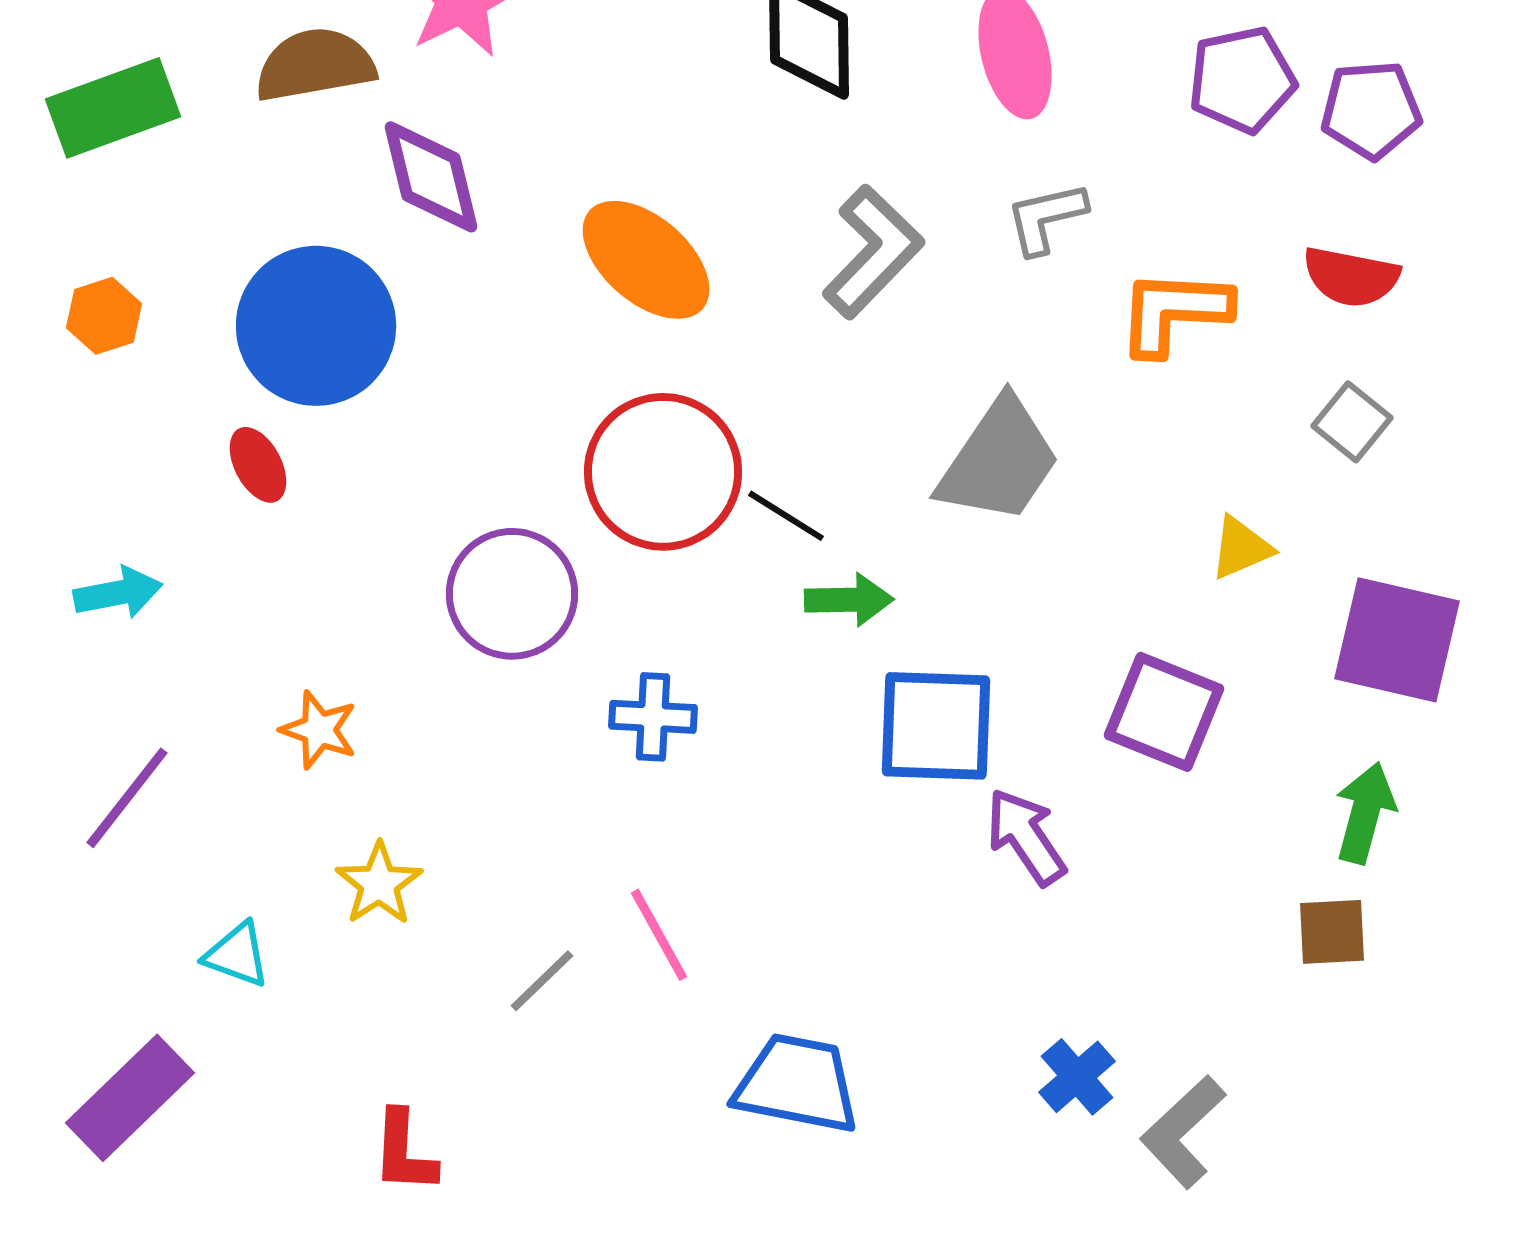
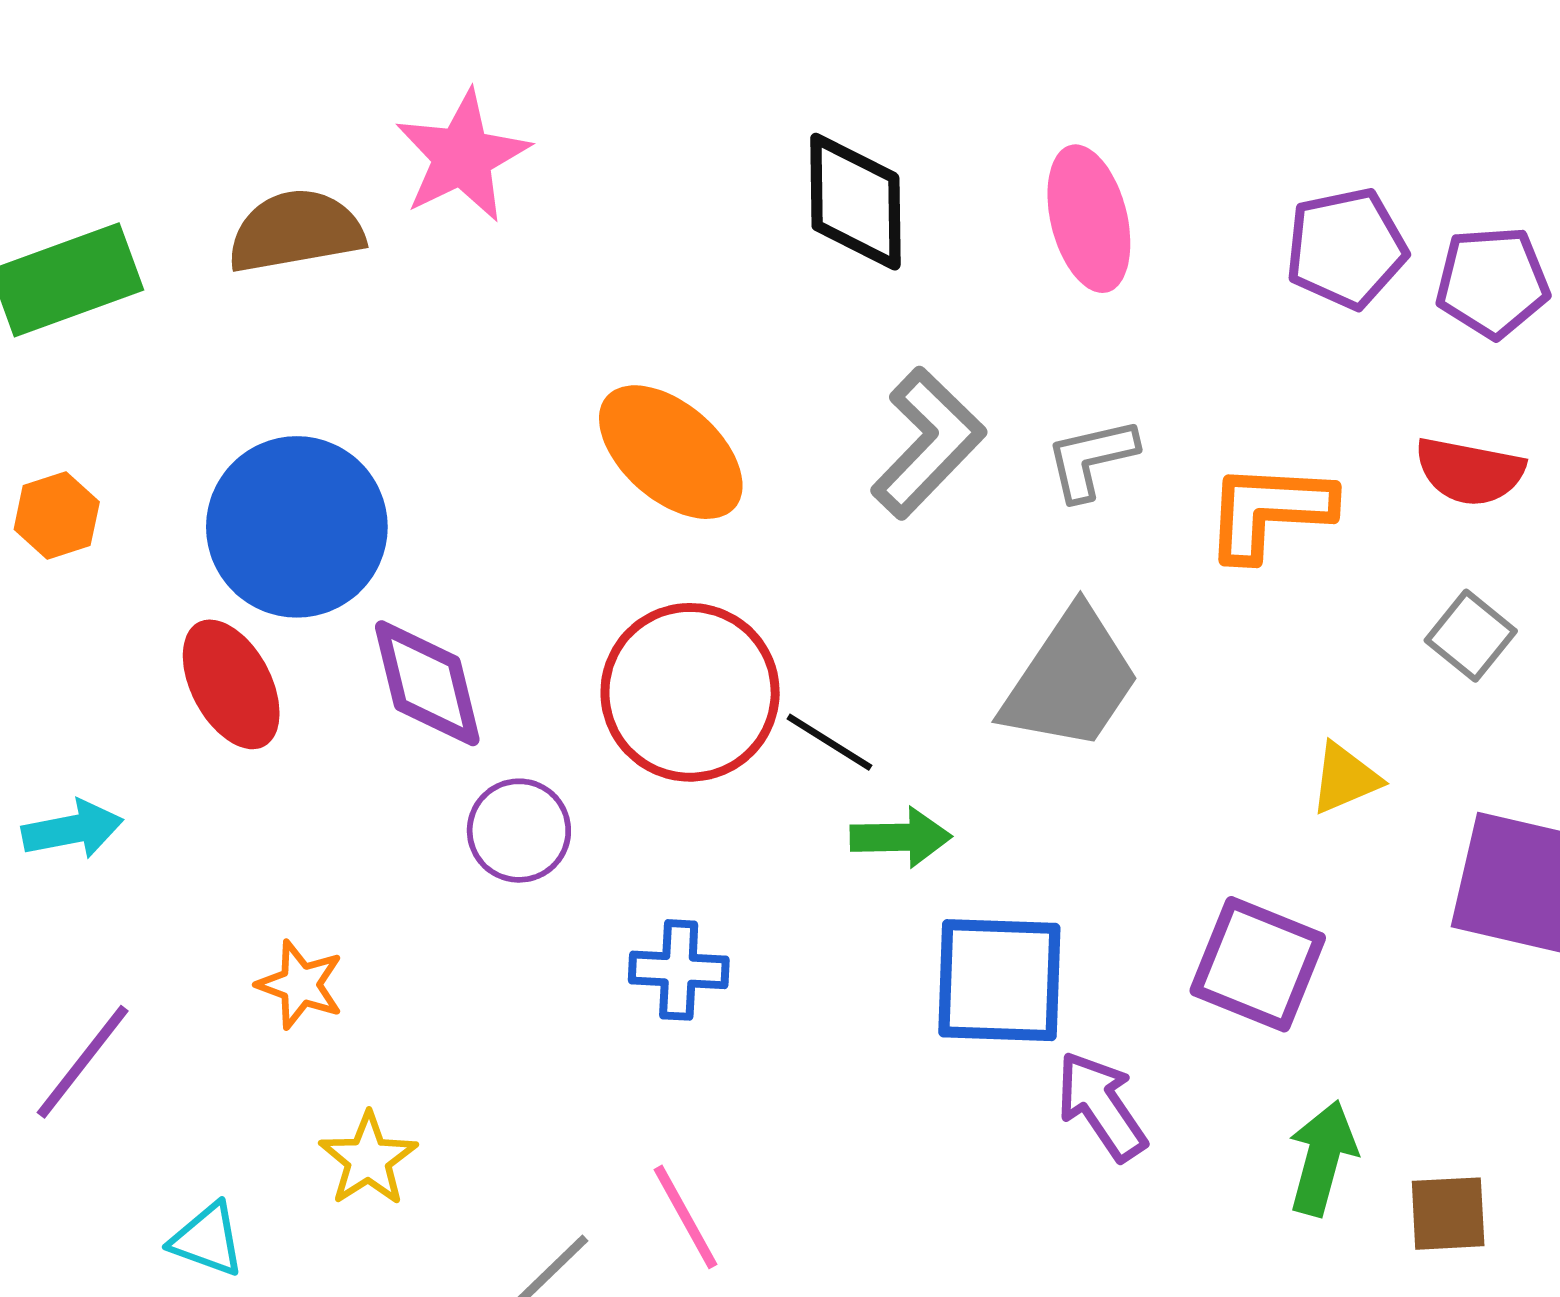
purple diamond: (431, 177) -> (427, 683), moved
gray L-shape: (1046, 218) -> (1091, 459), moved
red ellipse: (258, 465) -> (231, 684), size x1.5
purple circle: (512, 594) -> (519, 831), size x0.7
green arrow: (1365, 813) -> (1322, 1158), moved

